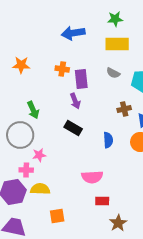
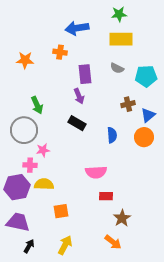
orange cross: (62, 69) -> (60, 52), moved

